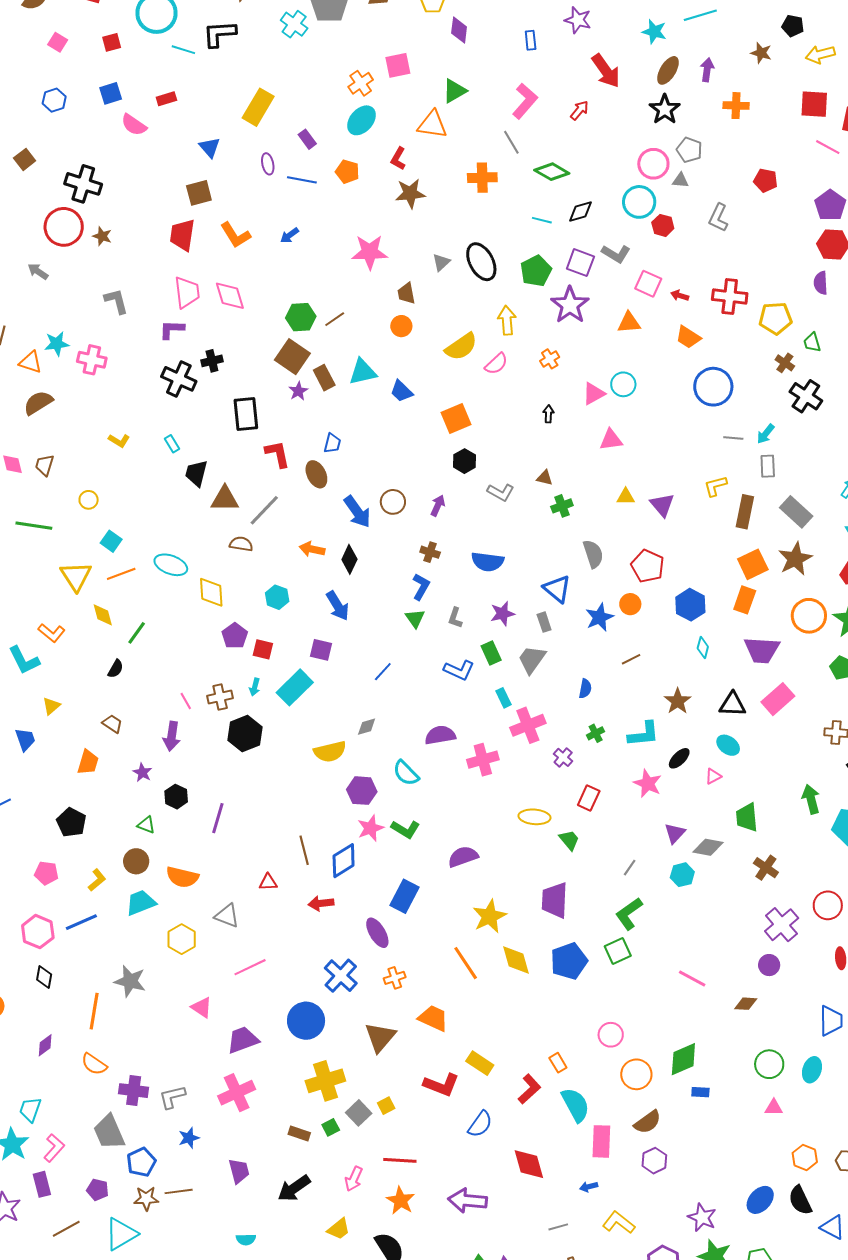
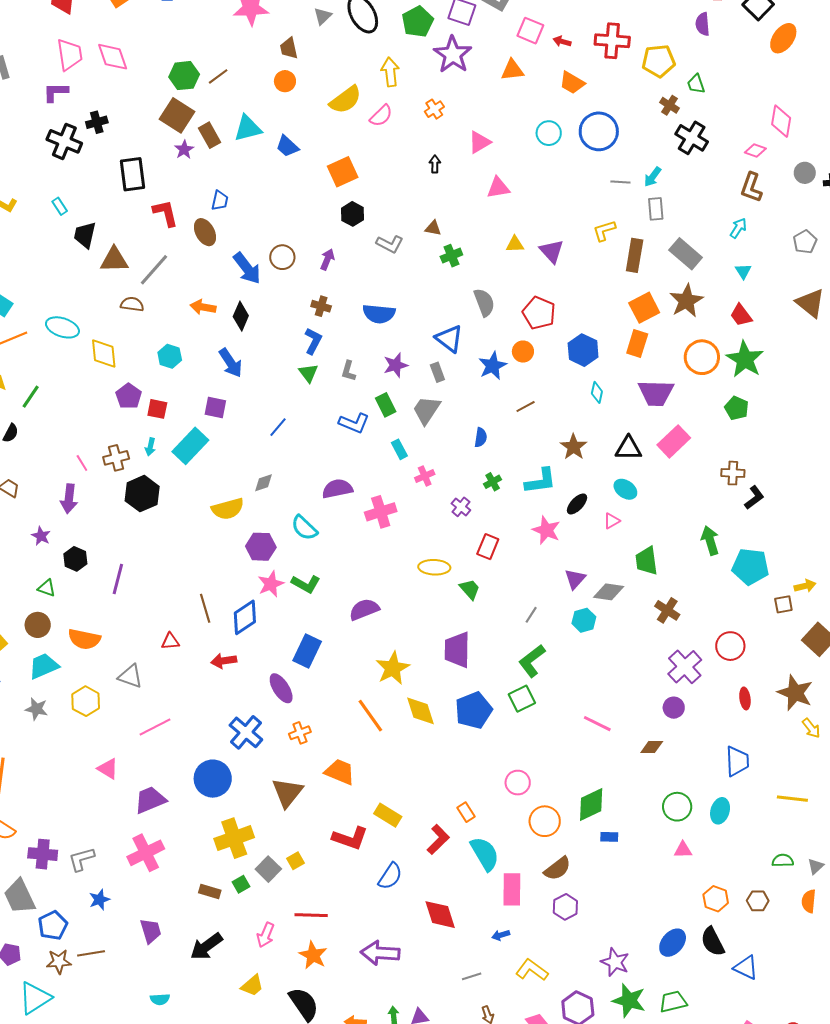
cyan circle: (623, 384) -> (549, 133), moved
pink cross: (528, 725) -> (425, 476), size x0.6
gray star: (130, 981) -> (36, 709), moved, size x0.7

